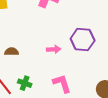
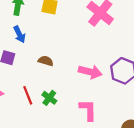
pink arrow: (54, 49) -> (90, 72), size x1.5

